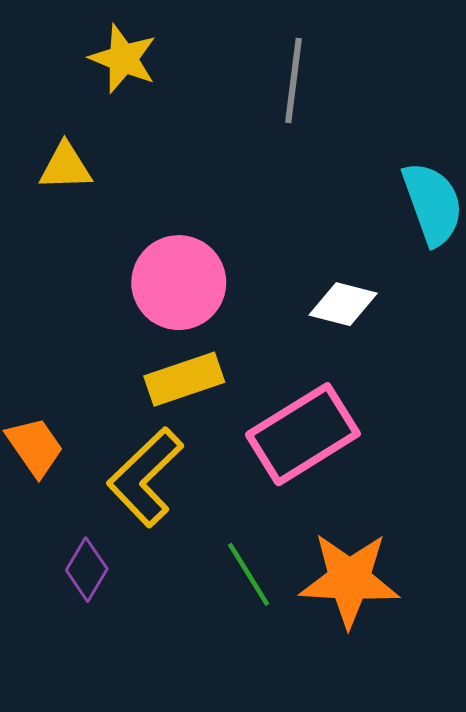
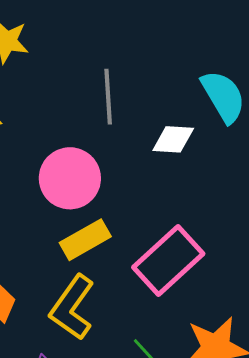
gray line: (294, 81) -> (108, 97), moved
white diamond: (343, 304) -> (173, 139), moved

